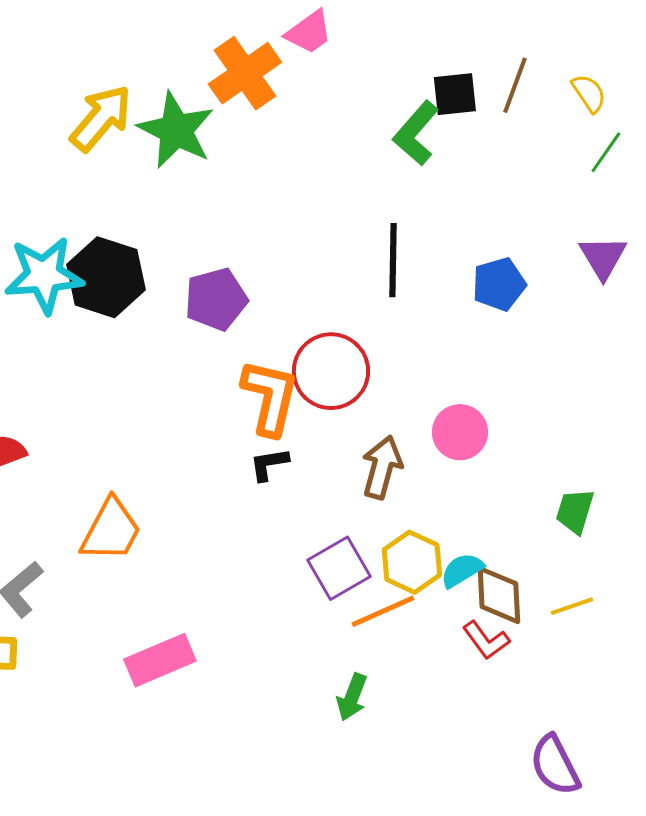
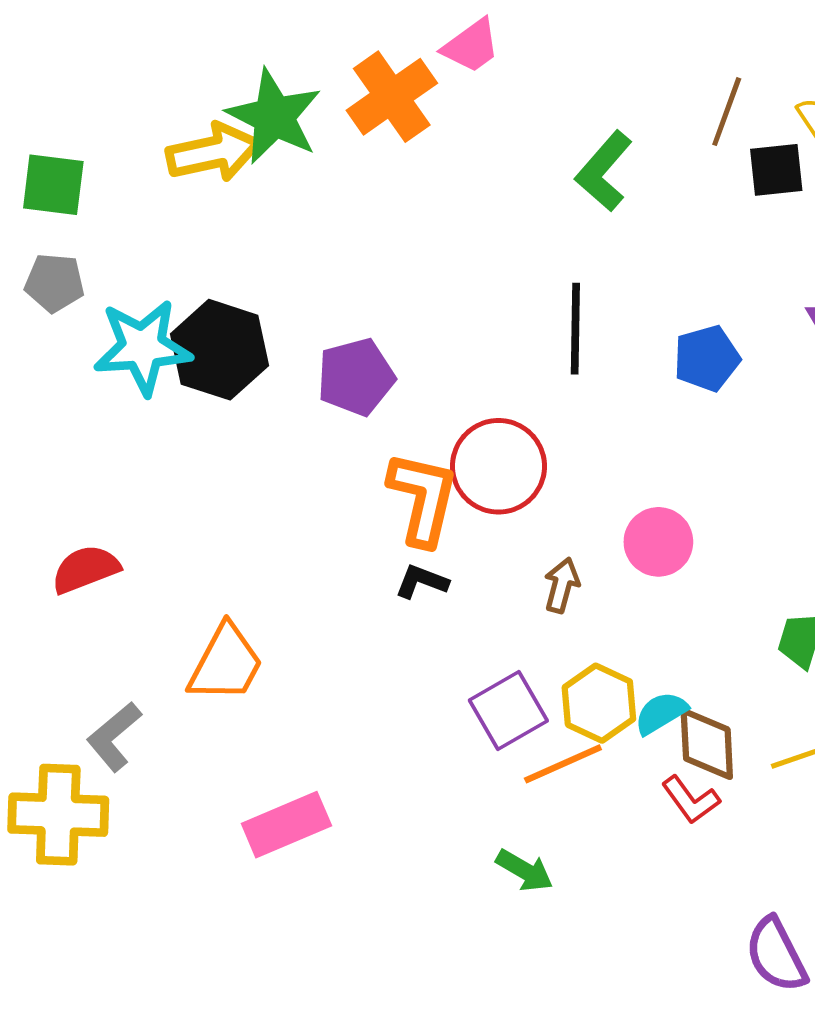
black square: (455, 94) -> (776, 170), moved
yellow arrow: (101, 118) -> (213, 153), turned 38
green star: (176, 130) -> (274, 117), moved
black L-shape: (269, 464) -> (422, 582), turned 30
brown arrow: (382, 467) -> (562, 585), size x0.7
green arrow: (352, 697) -> (525, 870), turned -81

